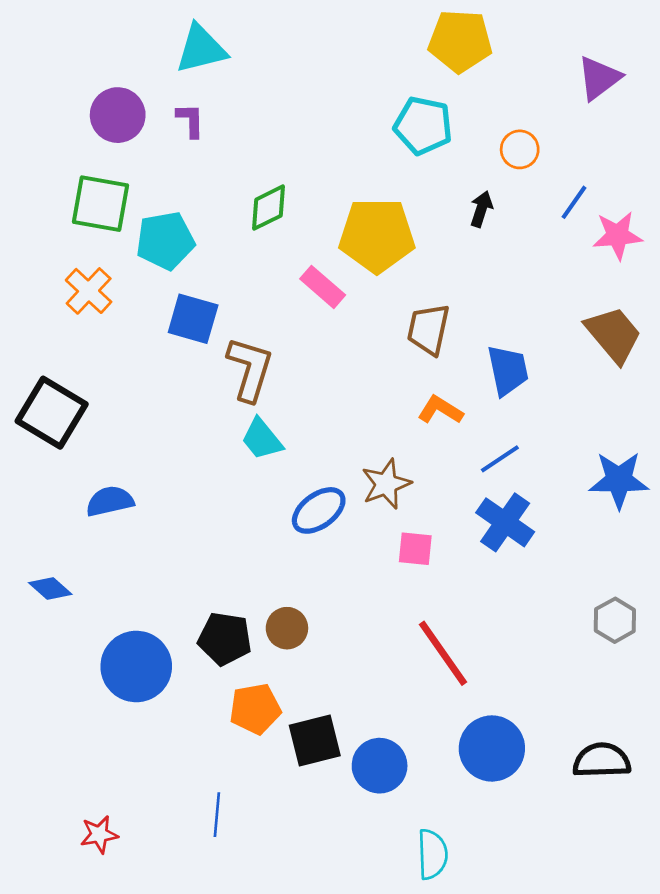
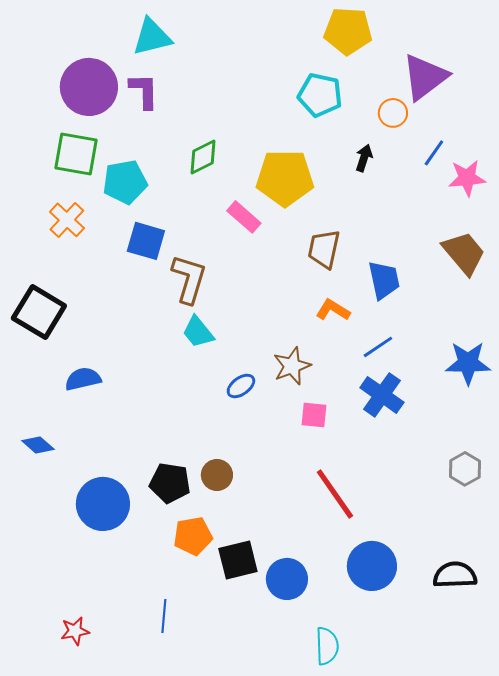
purple triangle: (599, 78) -> (425, 77), moved, size x1.4
purple circle: (118, 115) -> (89, 87), size x1.4
purple L-shape: (190, 120) -> (144, 91), size x1.4
blue ellipse: (319, 510) -> (241, 386), size x0.7

